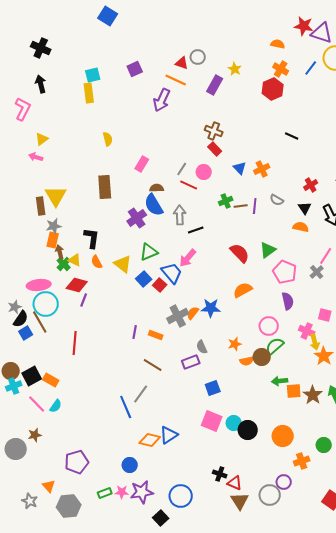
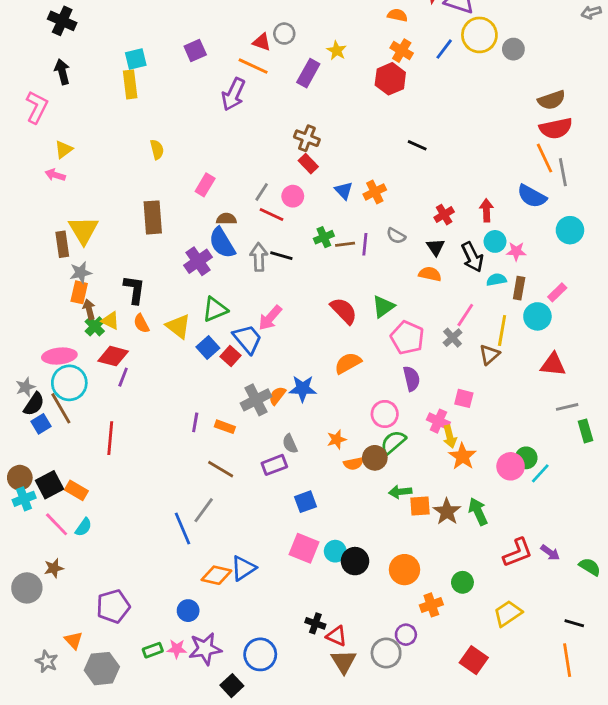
black line: (196, 230) -> (281, 256), moved, turned 35

